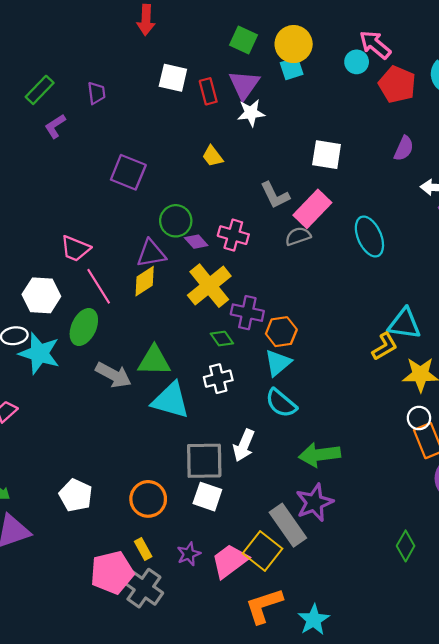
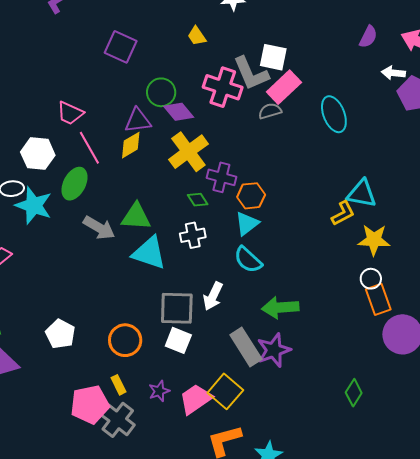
white square: (327, 155) -> (273, 57), moved
gray L-shape: (275, 195) -> (251, 73), size x1.4
pink cross: (233, 235) -> (223, 87), moved, size x1.4
purple diamond: (196, 242) -> (179, 112), size x1.4
gray rectangle: (288, 525) -> (246, 347), moved

